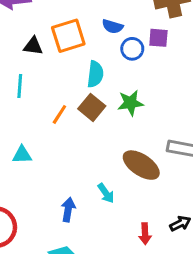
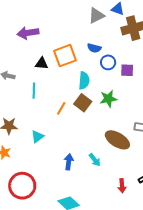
purple square: (158, 38) -> (127, 70), moved
cyan triangle: (22, 155) -> (37, 136), turned -32
blue arrow: (68, 210) -> (69, 162), moved

